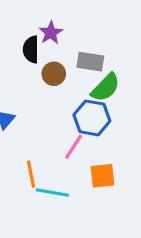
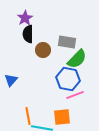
purple star: (51, 33) -> (25, 18), moved
pink line: (74, 147) -> (75, 95), moved, turned 36
orange square: (102, 176) -> (62, 117), moved

